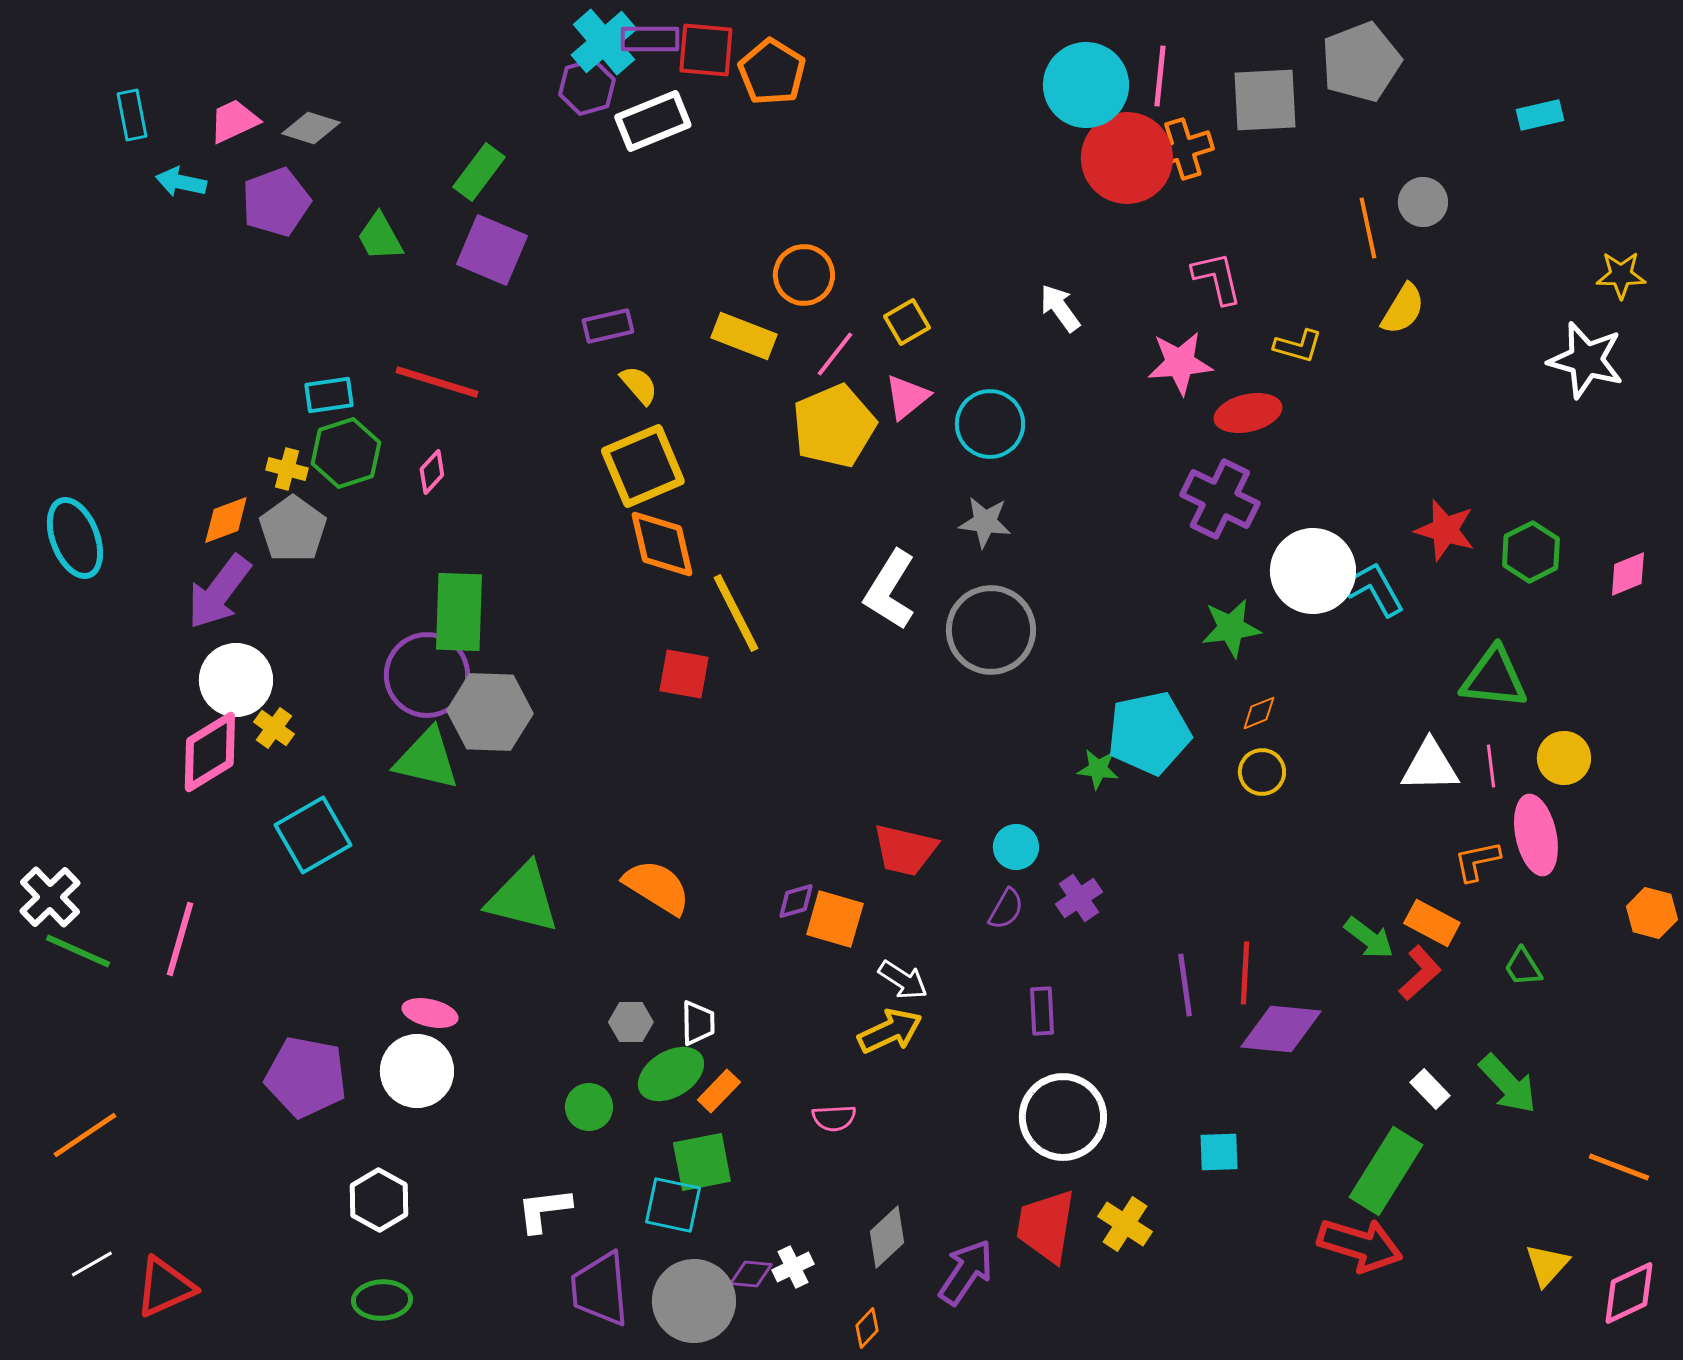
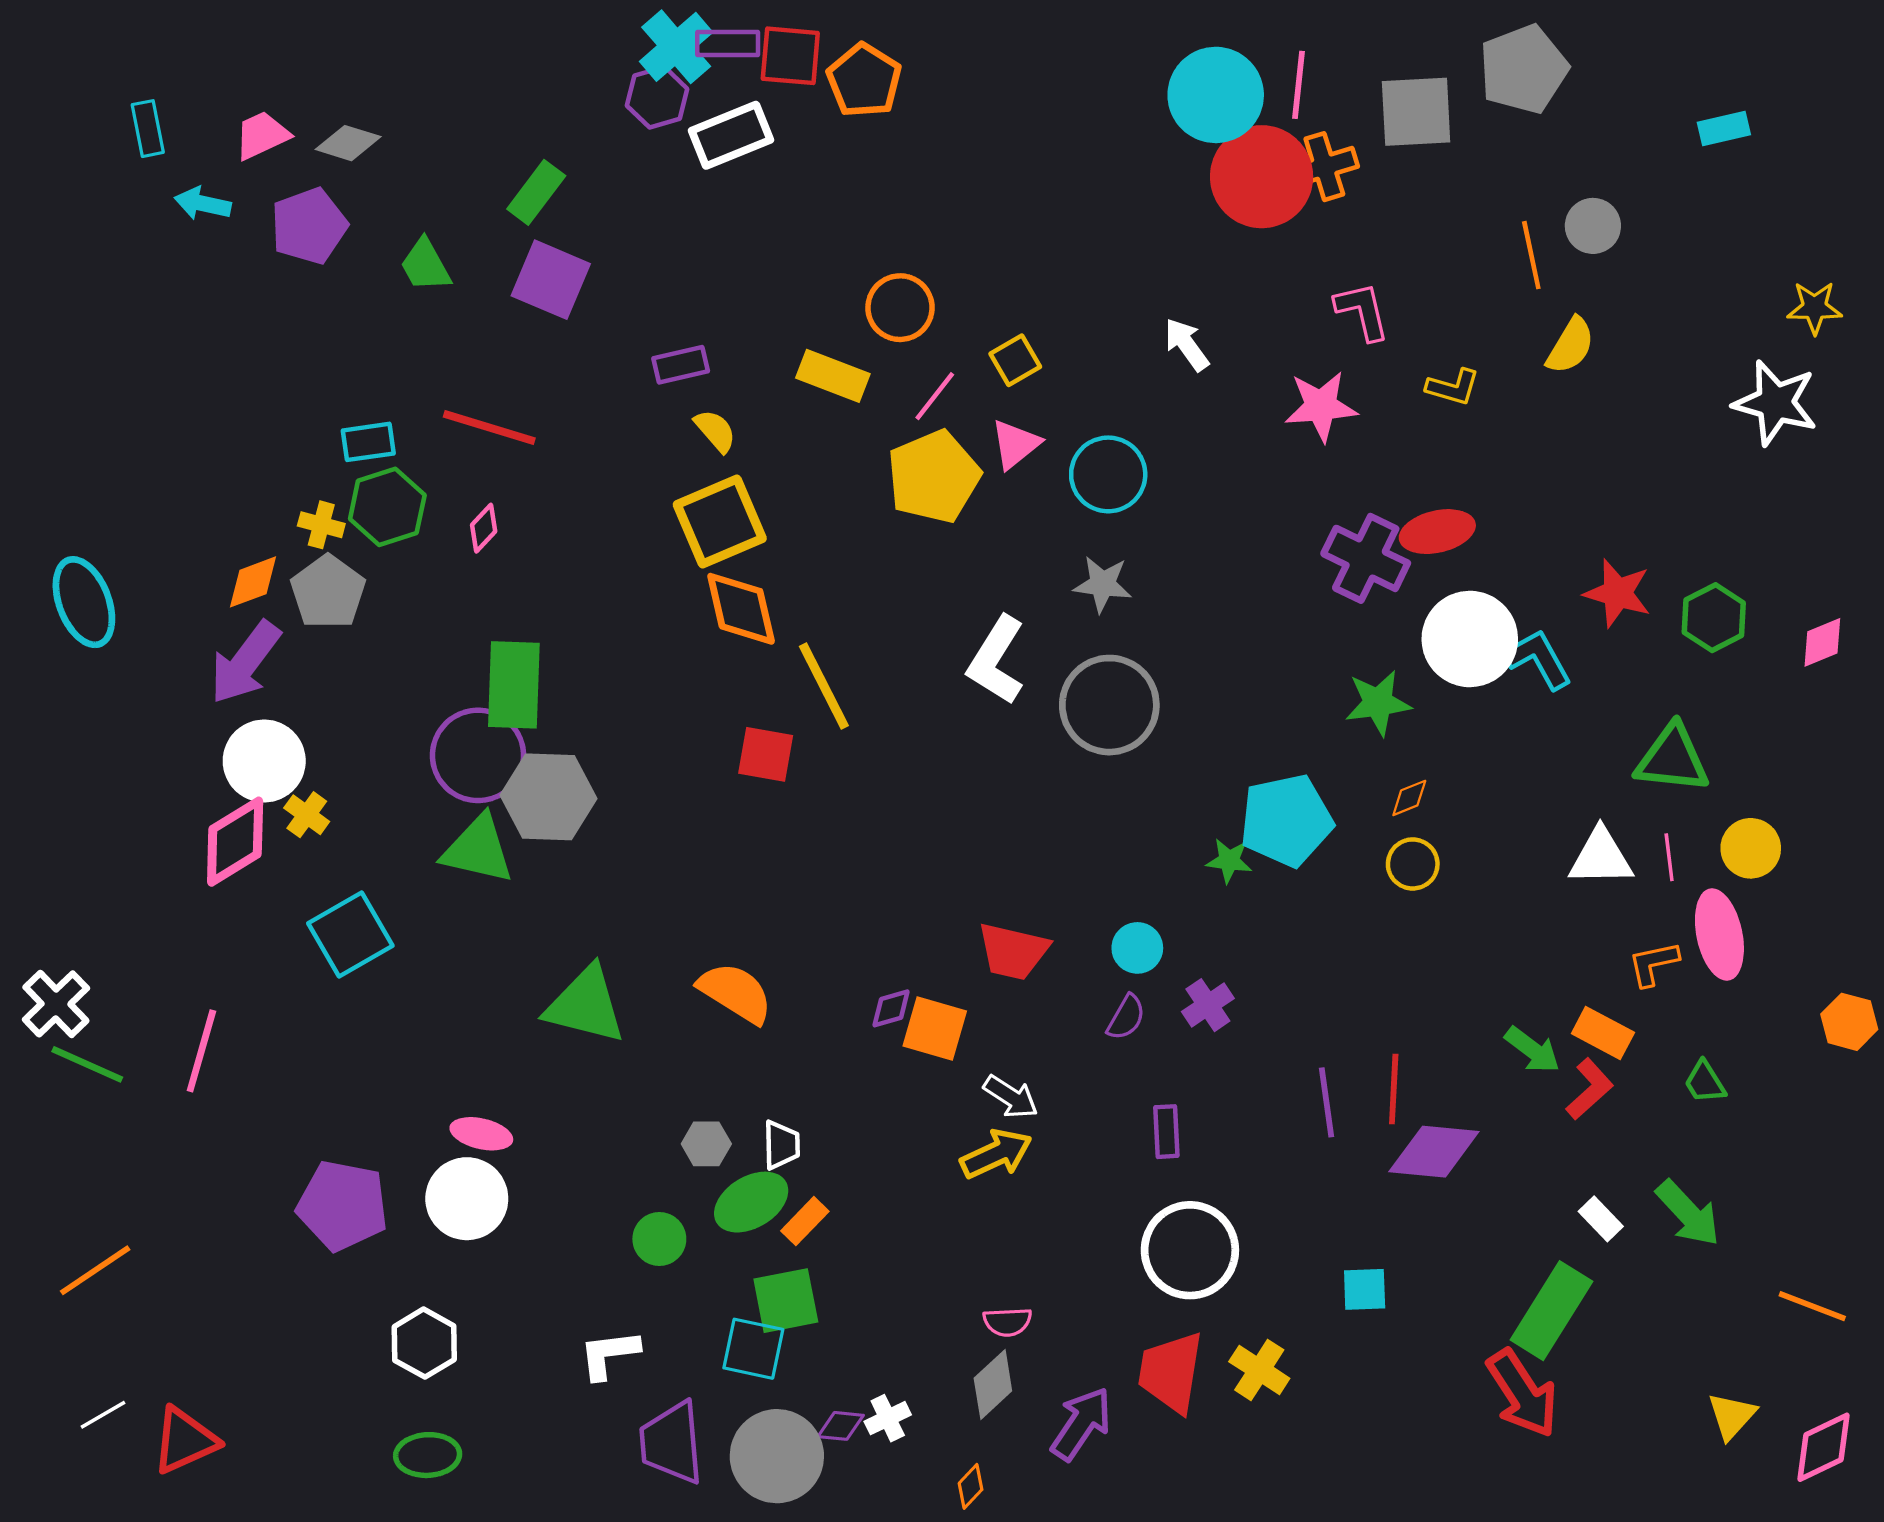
red ellipse: (1248, 413) -> (1437, 532), moved
pink semicircle: (834, 1118) -> (1007, 1322), moved
red arrow: (1360, 1245) -> (1522, 1393), turned 40

